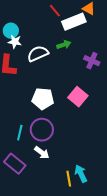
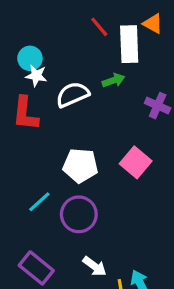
white rectangle: (74, 22) -> (129, 44), turned -70
cyan line: (20, 133) -> (39, 202), moved, turned 35
white arrow: (42, 153) -> (95, 266), moved

